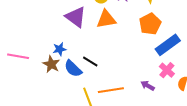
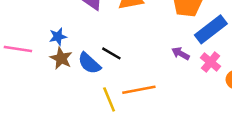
blue star: (60, 49) -> (58, 37), moved
purple arrow: (148, 86) -> (181, 53), moved

